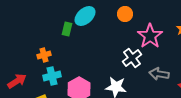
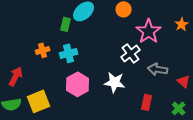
cyan cross: (52, 76) -> (69, 53), moved
red arrow: (17, 81) -> (16, 76), turned -30

